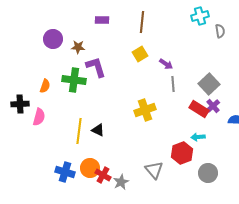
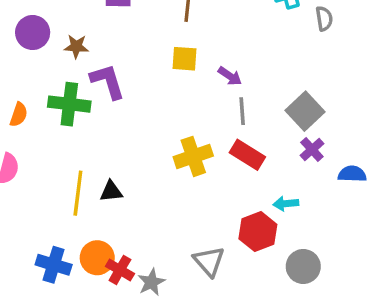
yellow square: (140, 54) -> (185, 59), turned 35
red rectangle: (199, 109) -> (247, 155), moved
black triangle: (98, 130) -> (111, 191), turned -32

